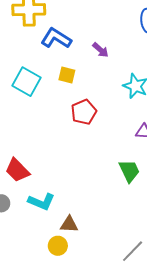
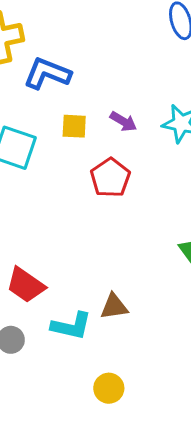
purple arrow: (100, 50) -> (123, 121), moved
brown triangle: (69, 224) -> (114, 307), moved

